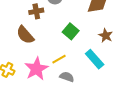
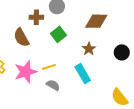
green square: (71, 31) -> (59, 34), moved
brown star: (106, 36) -> (89, 49), moved

